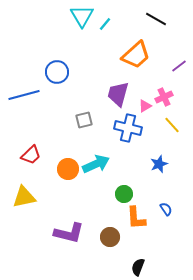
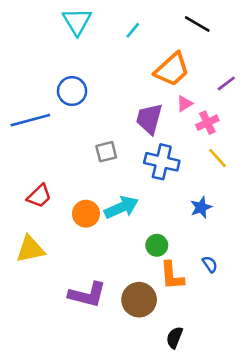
cyan triangle: (82, 16) -> (77, 21), moved
pink triangle: (145, 106) -> (185, 104), moved
brown circle: (110, 237) -> (139, 300), size x1.4

